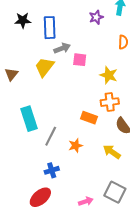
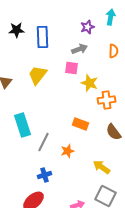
gray arrow: (62, 48) -> (80, 49), moved
yellow star: (109, 75) -> (90, 83), moved
orange cross: (110, 102) -> (106, 100), moved
yellow arrow: (112, 152) -> (102, 167), moved

